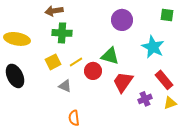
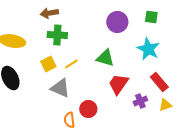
green square: (167, 15) -> (151, 17), moved
red circle: (93, 71) -> (88, 109), moved
gray triangle: (65, 86) -> (60, 88), size x1.5

